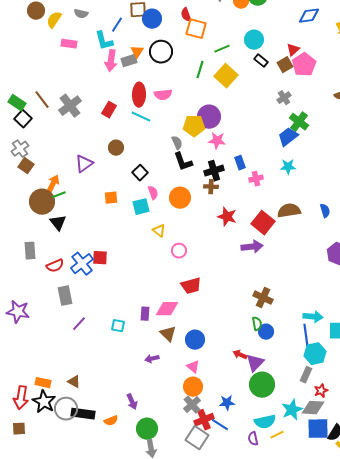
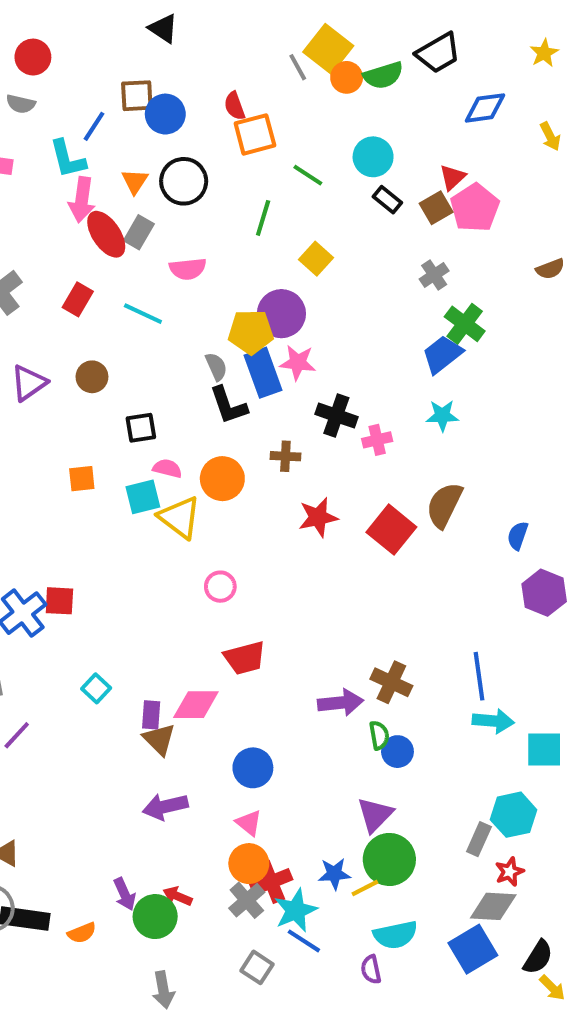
orange square: (196, 29) -> (255, 134), turned -30
green line: (222, 49) -> (308, 175), turned 56
gray rectangle: (129, 61) -> (139, 232), moved, turned -42
yellow square: (226, 76) -> (316, 259), moved, size x0.7
red ellipse: (139, 95) -> (106, 234), moved, turned -35
blue rectangle: (240, 163) -> (263, 373), moved, size x1.6
purple triangle: (84, 164) -> (29, 383), moved
black cross: (214, 171) -> (336, 415), moved, turned 36
black square: (140, 173) -> (141, 428), turned 35
pink semicircle: (153, 193) -> (167, 468), turned -56
brown semicircle: (289, 211) -> (444, 505), turned -55
blue semicircle: (325, 211) -> (518, 536), moved, turned -144
red star: (227, 217) -> (318, 517), turned -30
yellow triangle: (159, 231) -> (180, 517), moved, size x1.6
purple arrow: (252, 247) -> (340, 703), moved
cyan square: (118, 326) -> (96, 688), moved, turned 32
brown triangle: (168, 334) -> (159, 739), moved
blue line: (306, 336) -> (479, 676), moved
cyan hexagon: (315, 354) -> (514, 815), moved
red arrow: (240, 355) -> (178, 896), moved
purple arrow: (152, 359) -> (165, 807), size x1.5
blue star: (227, 403) -> (334, 874), moved
cyan star: (292, 410) -> (296, 910), moved
red cross: (204, 420) -> (271, 882), moved
green circle: (147, 429) -> (155, 917), moved
blue square: (318, 429) -> (473, 949), moved, turned -30
yellow line: (277, 435) -> (365, 888), moved
gray square: (197, 438) -> (257, 967), size x0.7

